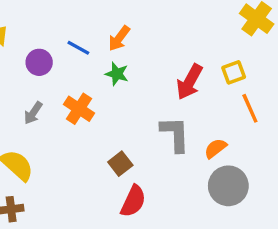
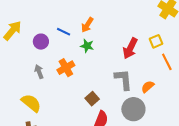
orange cross: (79, 109) -> (66, 68), turned 30
gray arrow: (33, 113) -> (39, 72), turned 128
gray circle: (228, 186) -> (133, 109), moved

